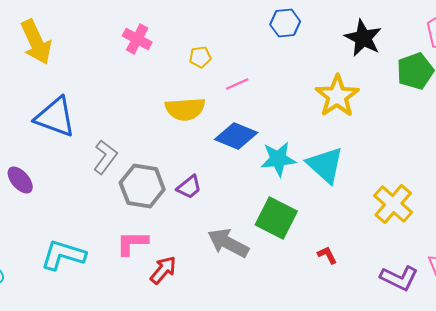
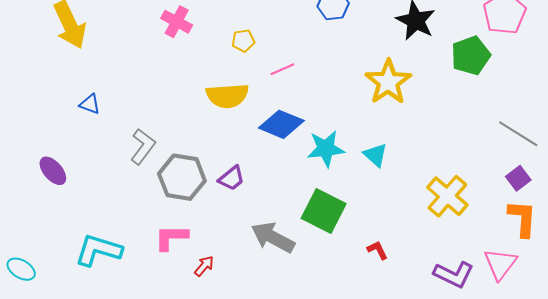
blue triangle: (55, 117) -> (90, 104), size x0.5
cyan triangle: (325, 165) -> (375, 155), size x0.6
red arrow: (163, 270) -> (204, 266), size x0.7

